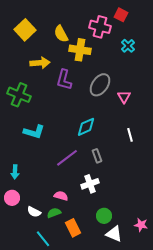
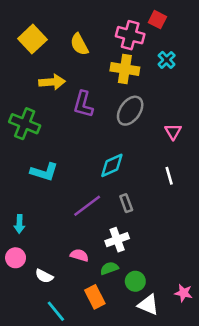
yellow cross: (80, 50) -> (125, 69), moved
pink triangle: (124, 97) -> (173, 132), moved
green semicircle: (54, 213) -> (109, 268), moved

